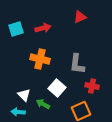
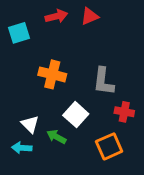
red triangle: (80, 17) -> (90, 16), moved
red arrow: (43, 28) -> (56, 16), moved

